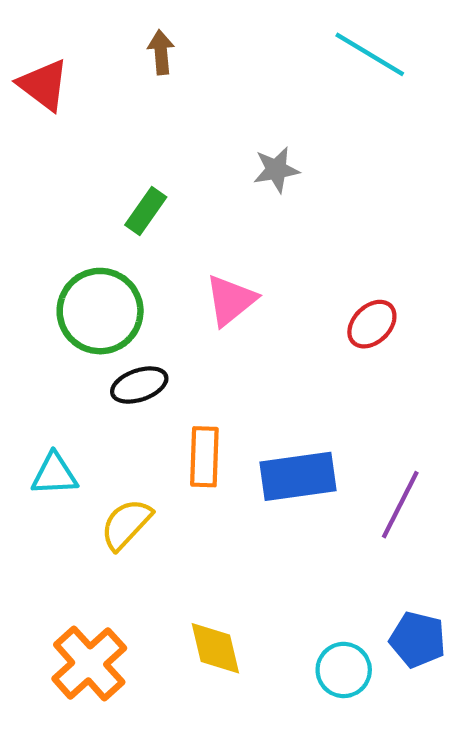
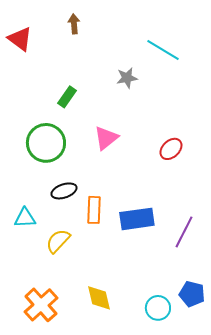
cyan line: (370, 54) -> (163, 50), moved
black ellipse: (139, 385) -> (64, 191), moved

